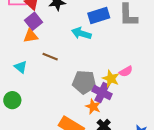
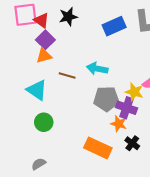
cyan arrow: (81, 33) -> (97, 69), moved
cyan triangle: (21, 67) -> (37, 90), size x1.5
green circle: (12, 100) -> (44, 122), moved

